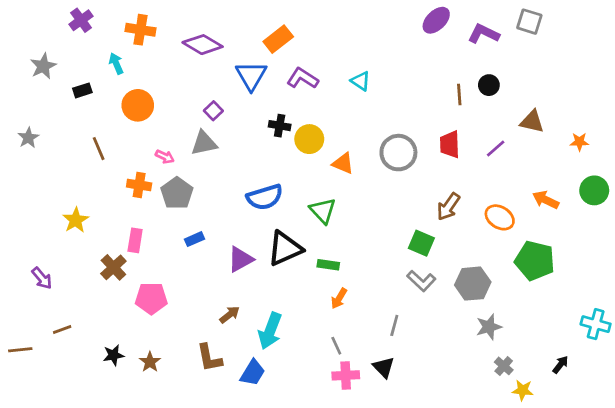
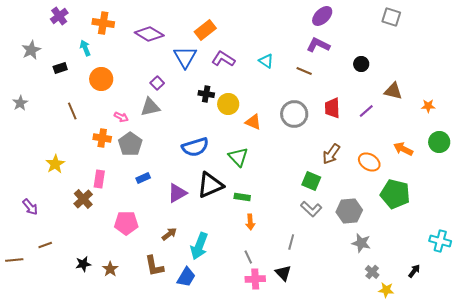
purple L-shape: (483, 34) -> (318, 45), moved
brown line: (459, 95) -> (304, 71), moved, turned -63
pink pentagon: (151, 298) -> (126, 223), moved
orange arrow: (339, 298) -> (250, 222), turned -35
gray star: (489, 327) -> (361, 243), turned 30

